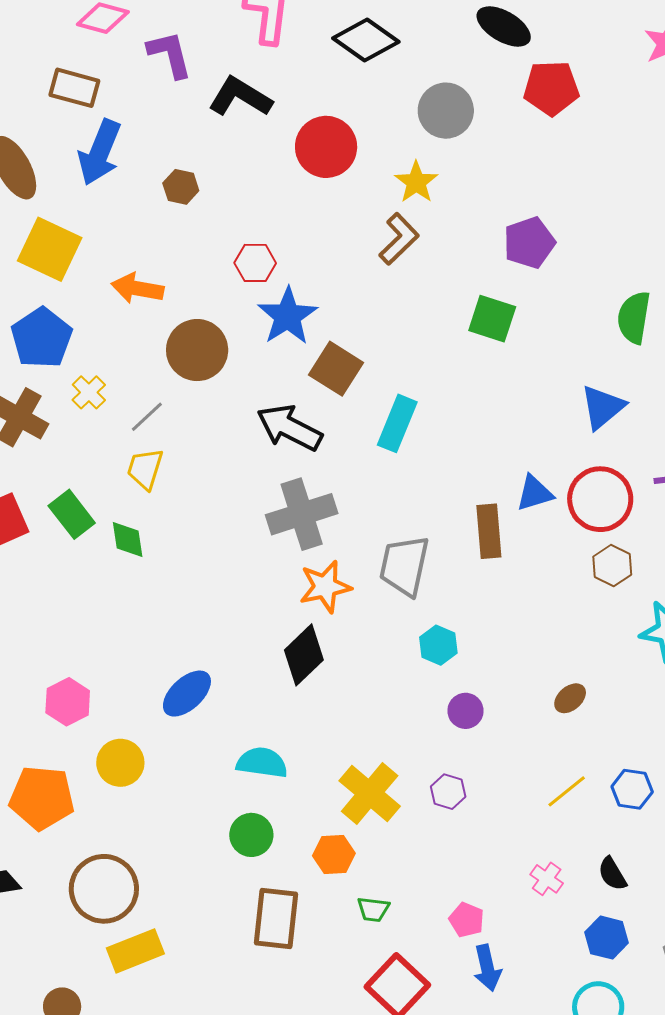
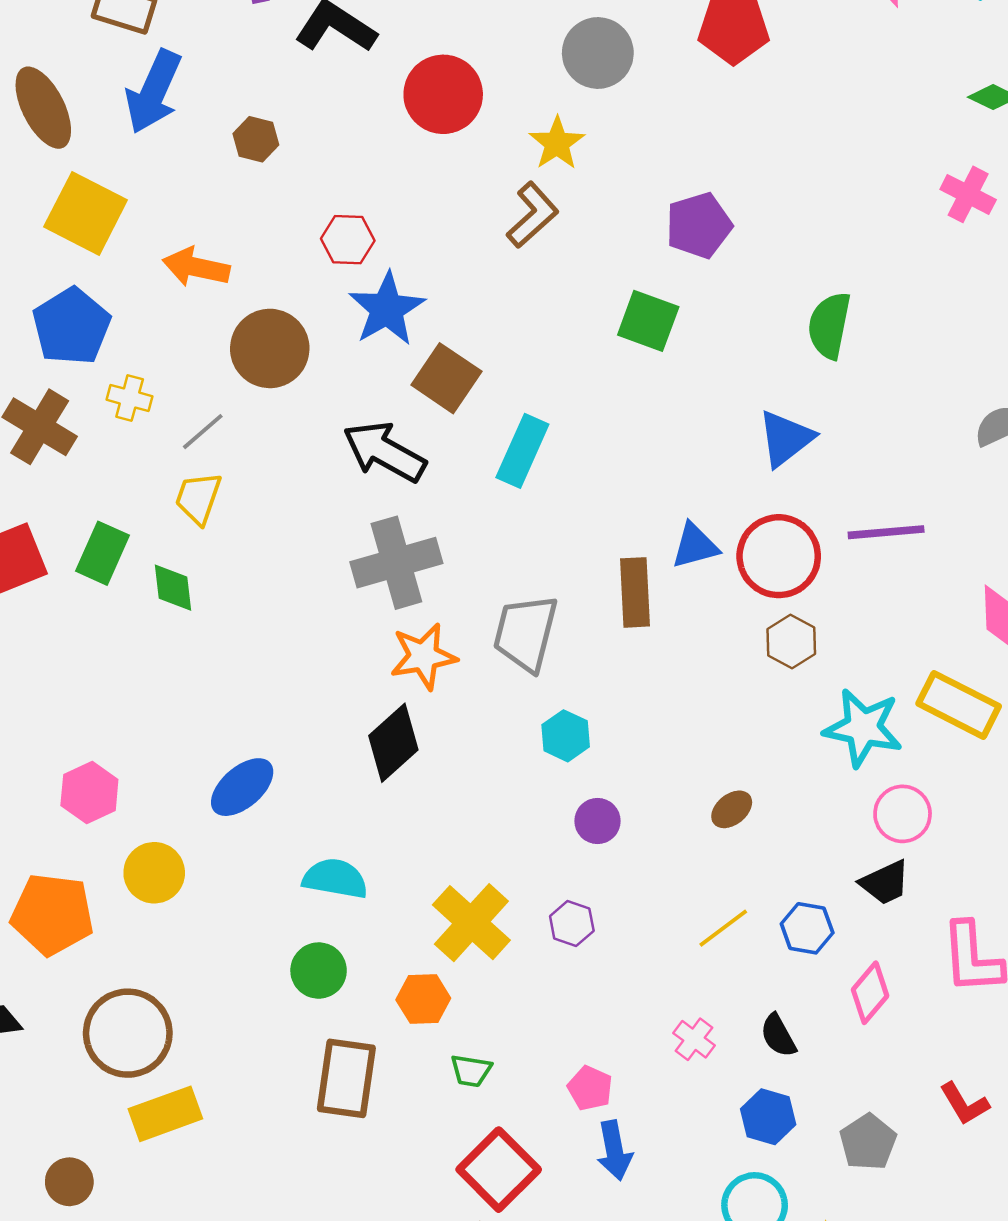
yellow cross: (89, 392) -> (130, 398), turned -32
green rectangle: (72, 514) -> (103, 553), turned 60

